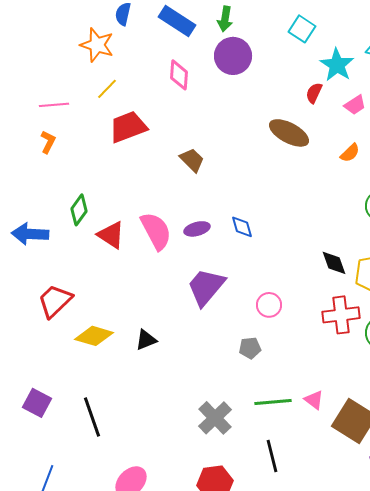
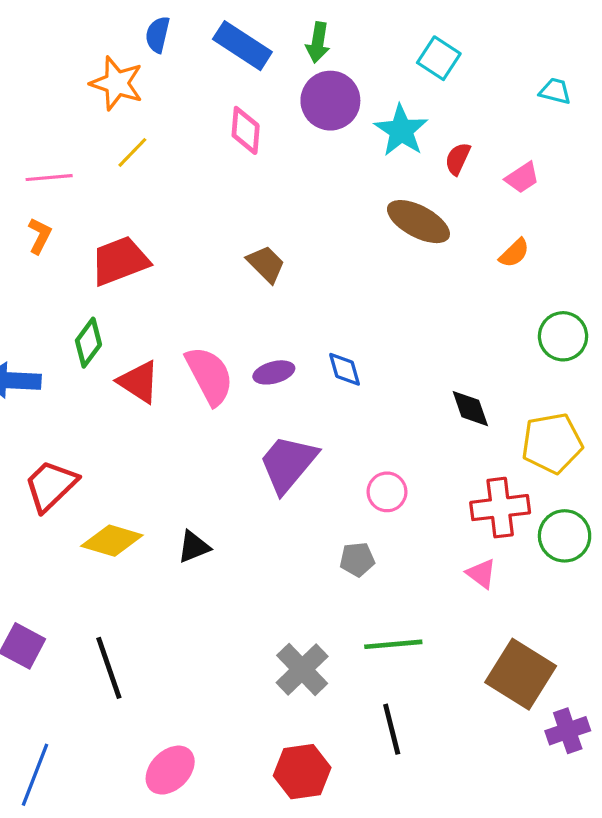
cyan star: (337, 65) -> (401, 130), moved
red trapezoid: (128, 127) -> (120, 261), moved
black diamond: (334, 263) -> (470, 409), moved
pink triangle: (314, 400) -> (481, 574), moved

